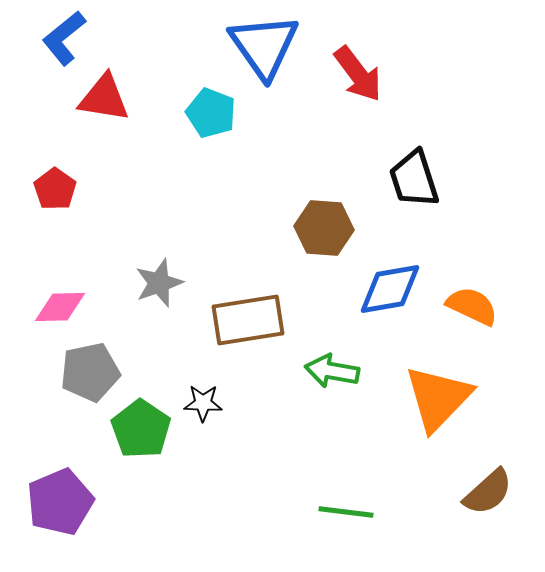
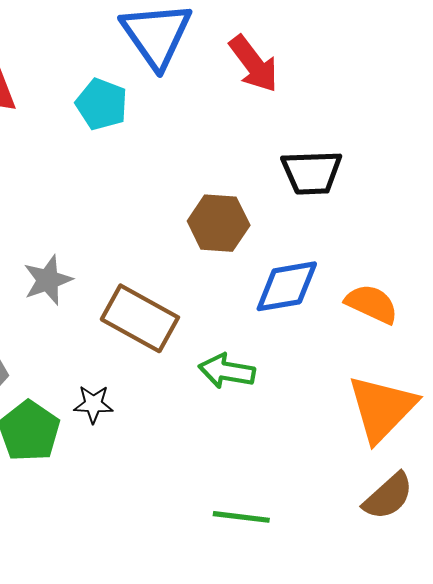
black trapezoid: (414, 179) -> (312, 172), turned -74
brown rectangle: (248, 320) -> (140, 318), turned 38
orange triangle: (438, 398) -> (382, 408), moved

